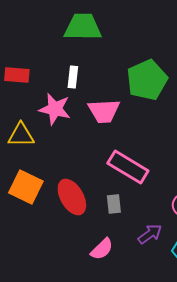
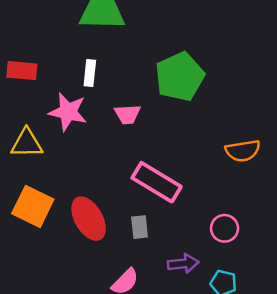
pink trapezoid: (104, 111) -> (127, 114), size x0.7
purple arrow: (150, 234) -> (183, 264), turned 30

